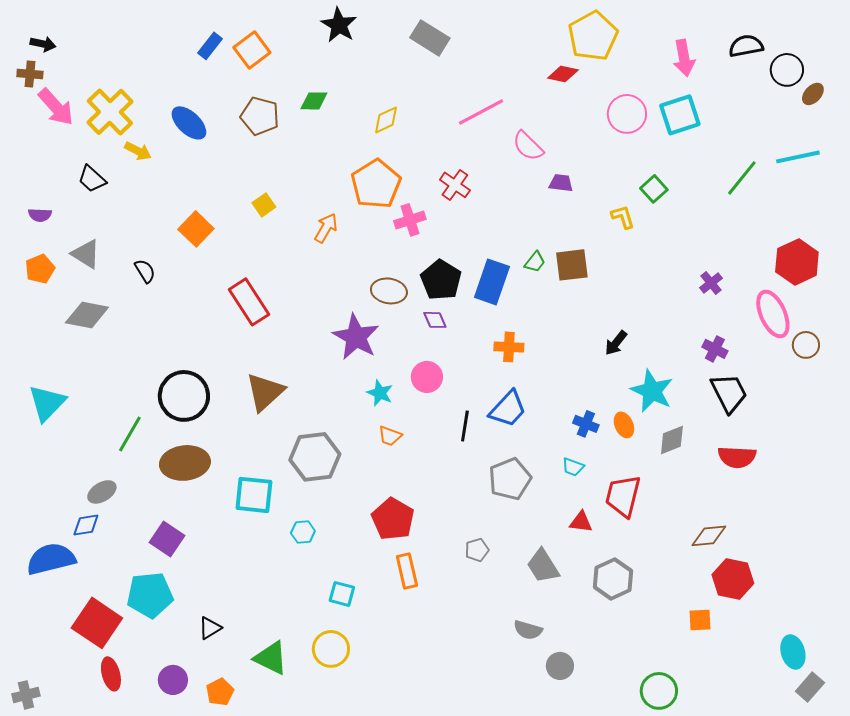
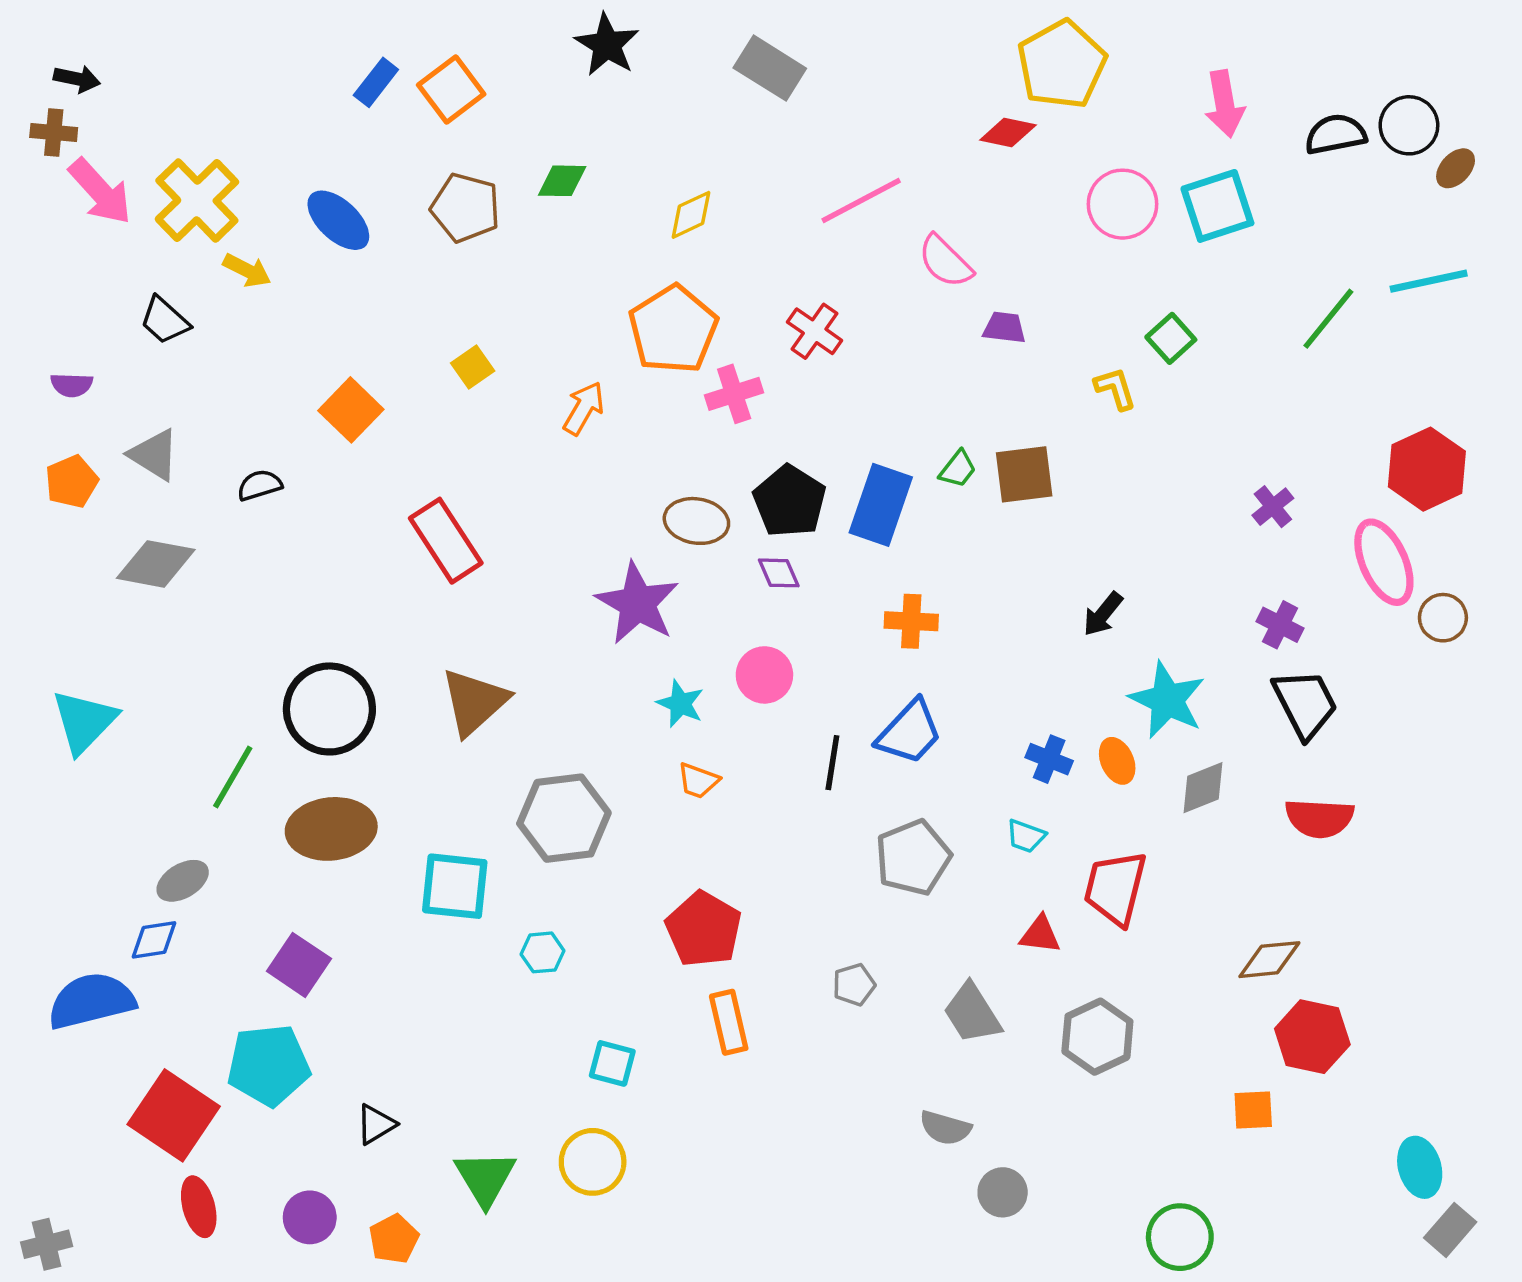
black semicircle: (746, 46) -> (1336, 134), moved
black semicircle: (145, 271) -> (260, 485), turned -75
green triangle: (271, 658) -> (485, 1178), turned 33

